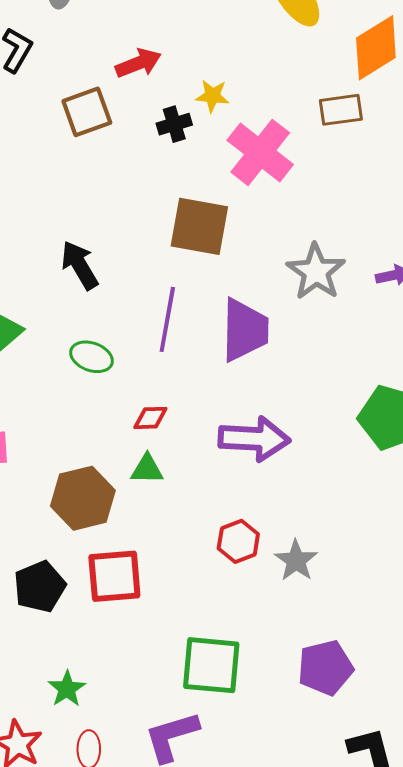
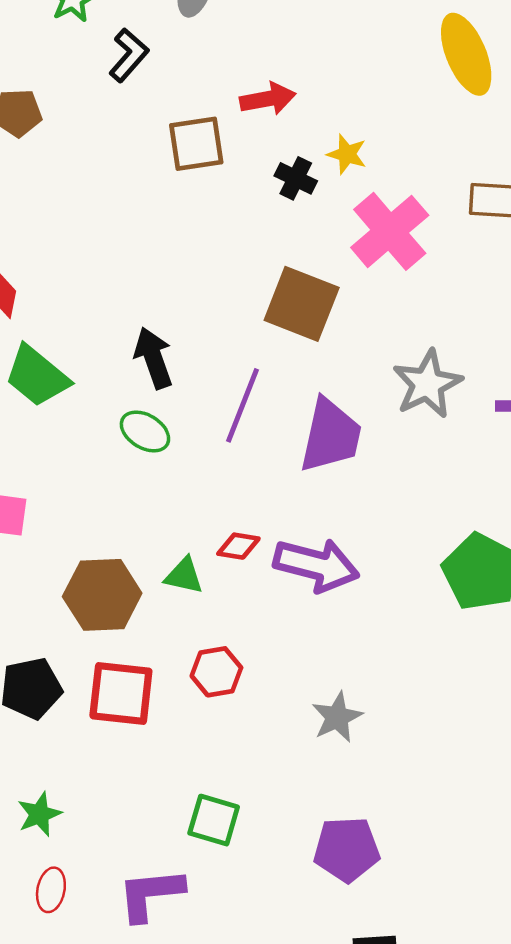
black cross: (174, 124) -> (296, 178), turned 32
black arrow: (80, 265) -> (154, 358), moved
red diamond: (150, 418) -> (238, 546), moved
red hexagon: (238, 541) -> (216, 672), moved
green square: (211, 665) -> (214, 820), size x0.7

